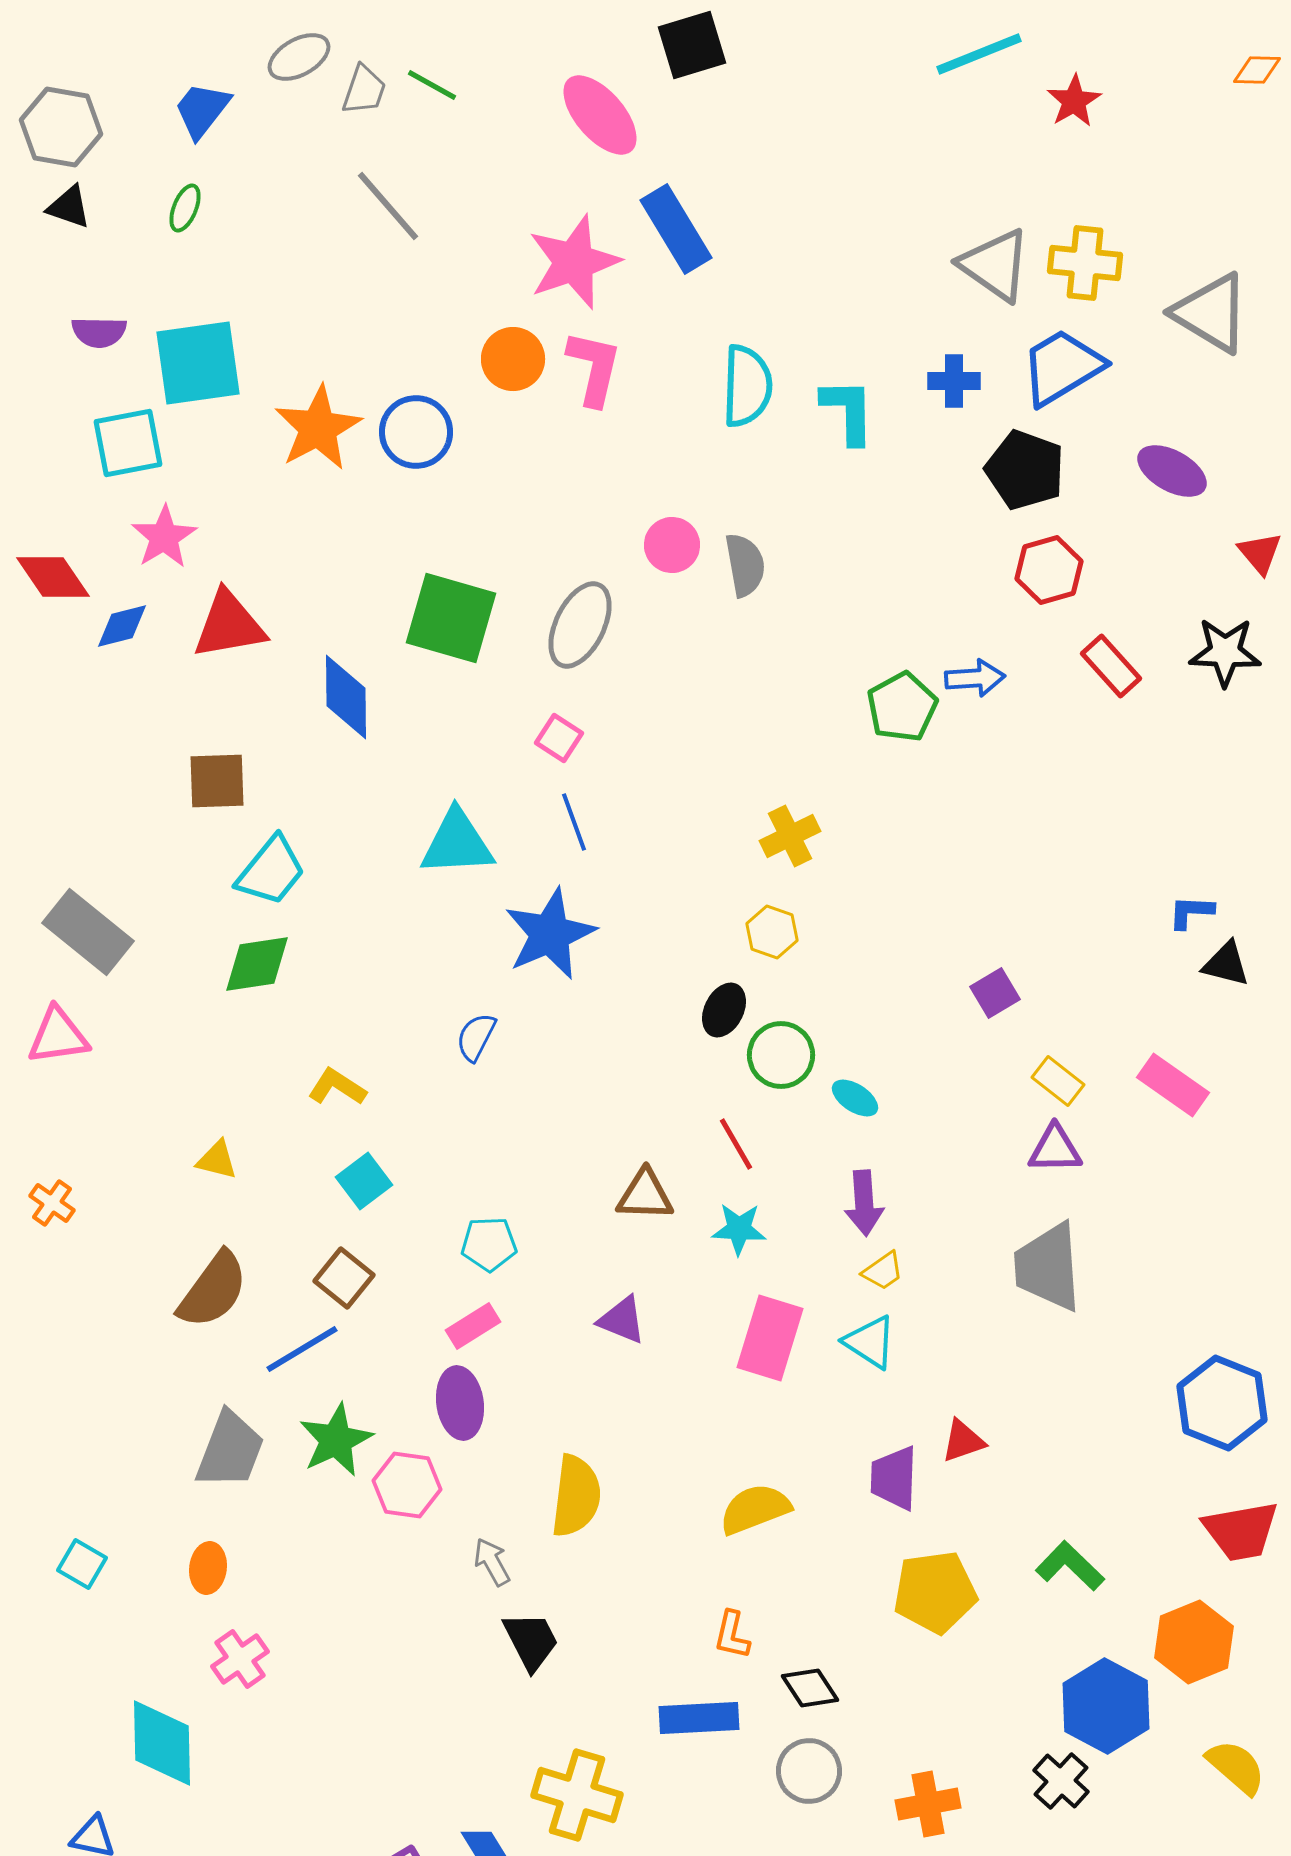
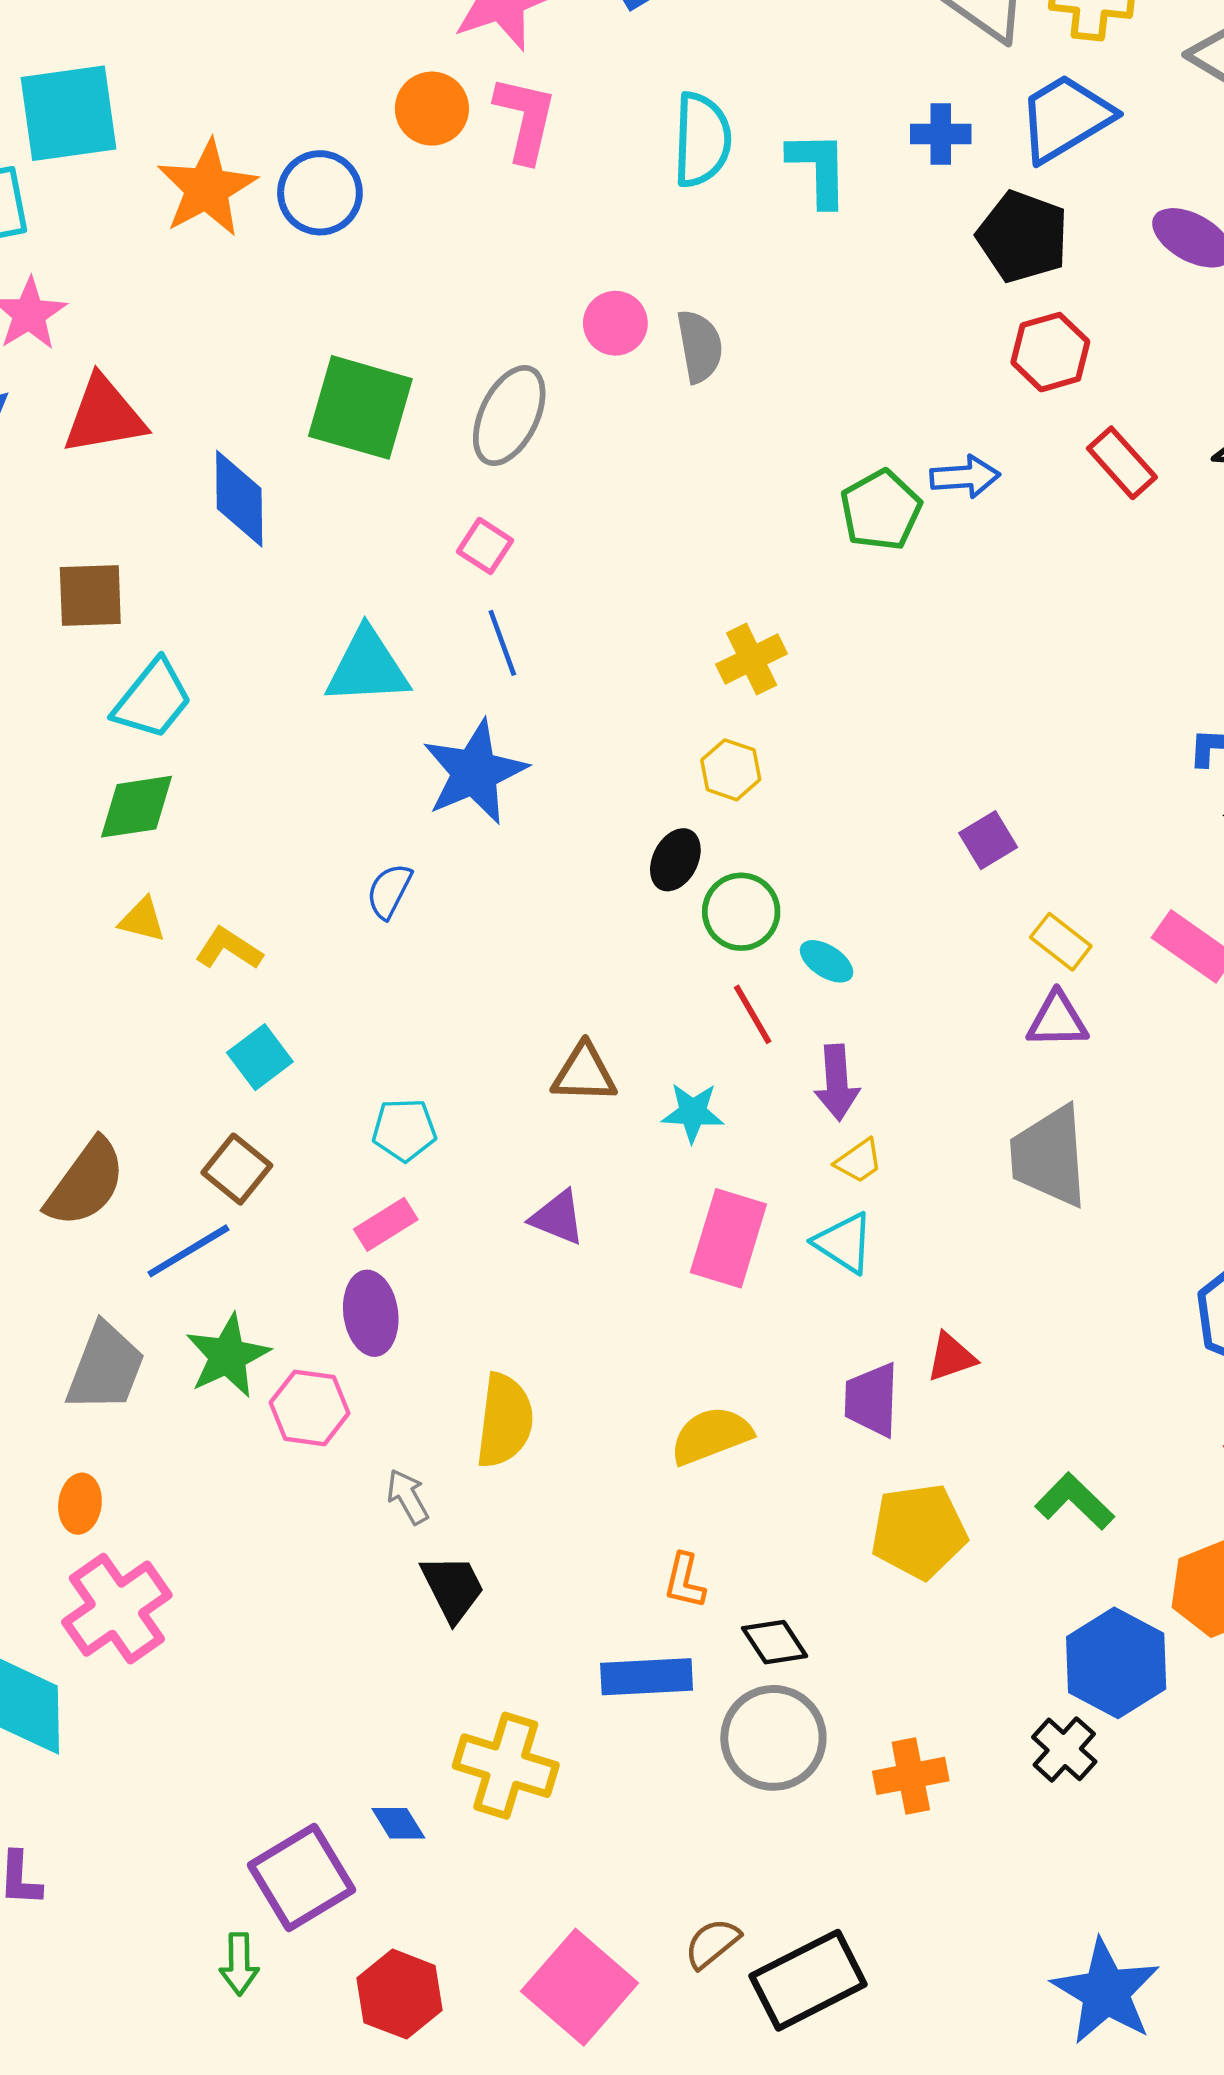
red line: (736, 1144) -> (753, 1014), moved
yellow triangle: (217, 1160) -> (142, 920), moved
pink cross: (240, 1659) -> (117, 1609), size x1.6
gray circle: (809, 1771) -> (773, 1738), size x1.4

